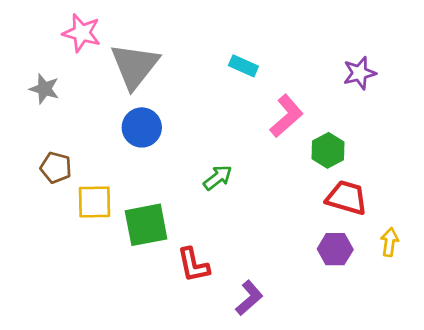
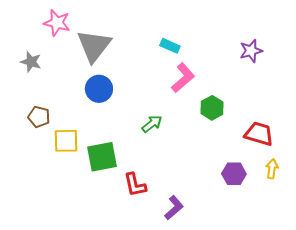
pink L-shape: (286, 116) -> (183, 78), moved
green hexagon: (328, 150) -> (212, 108), moved
red trapezoid: (347, 198) -> (259, 134), moved

